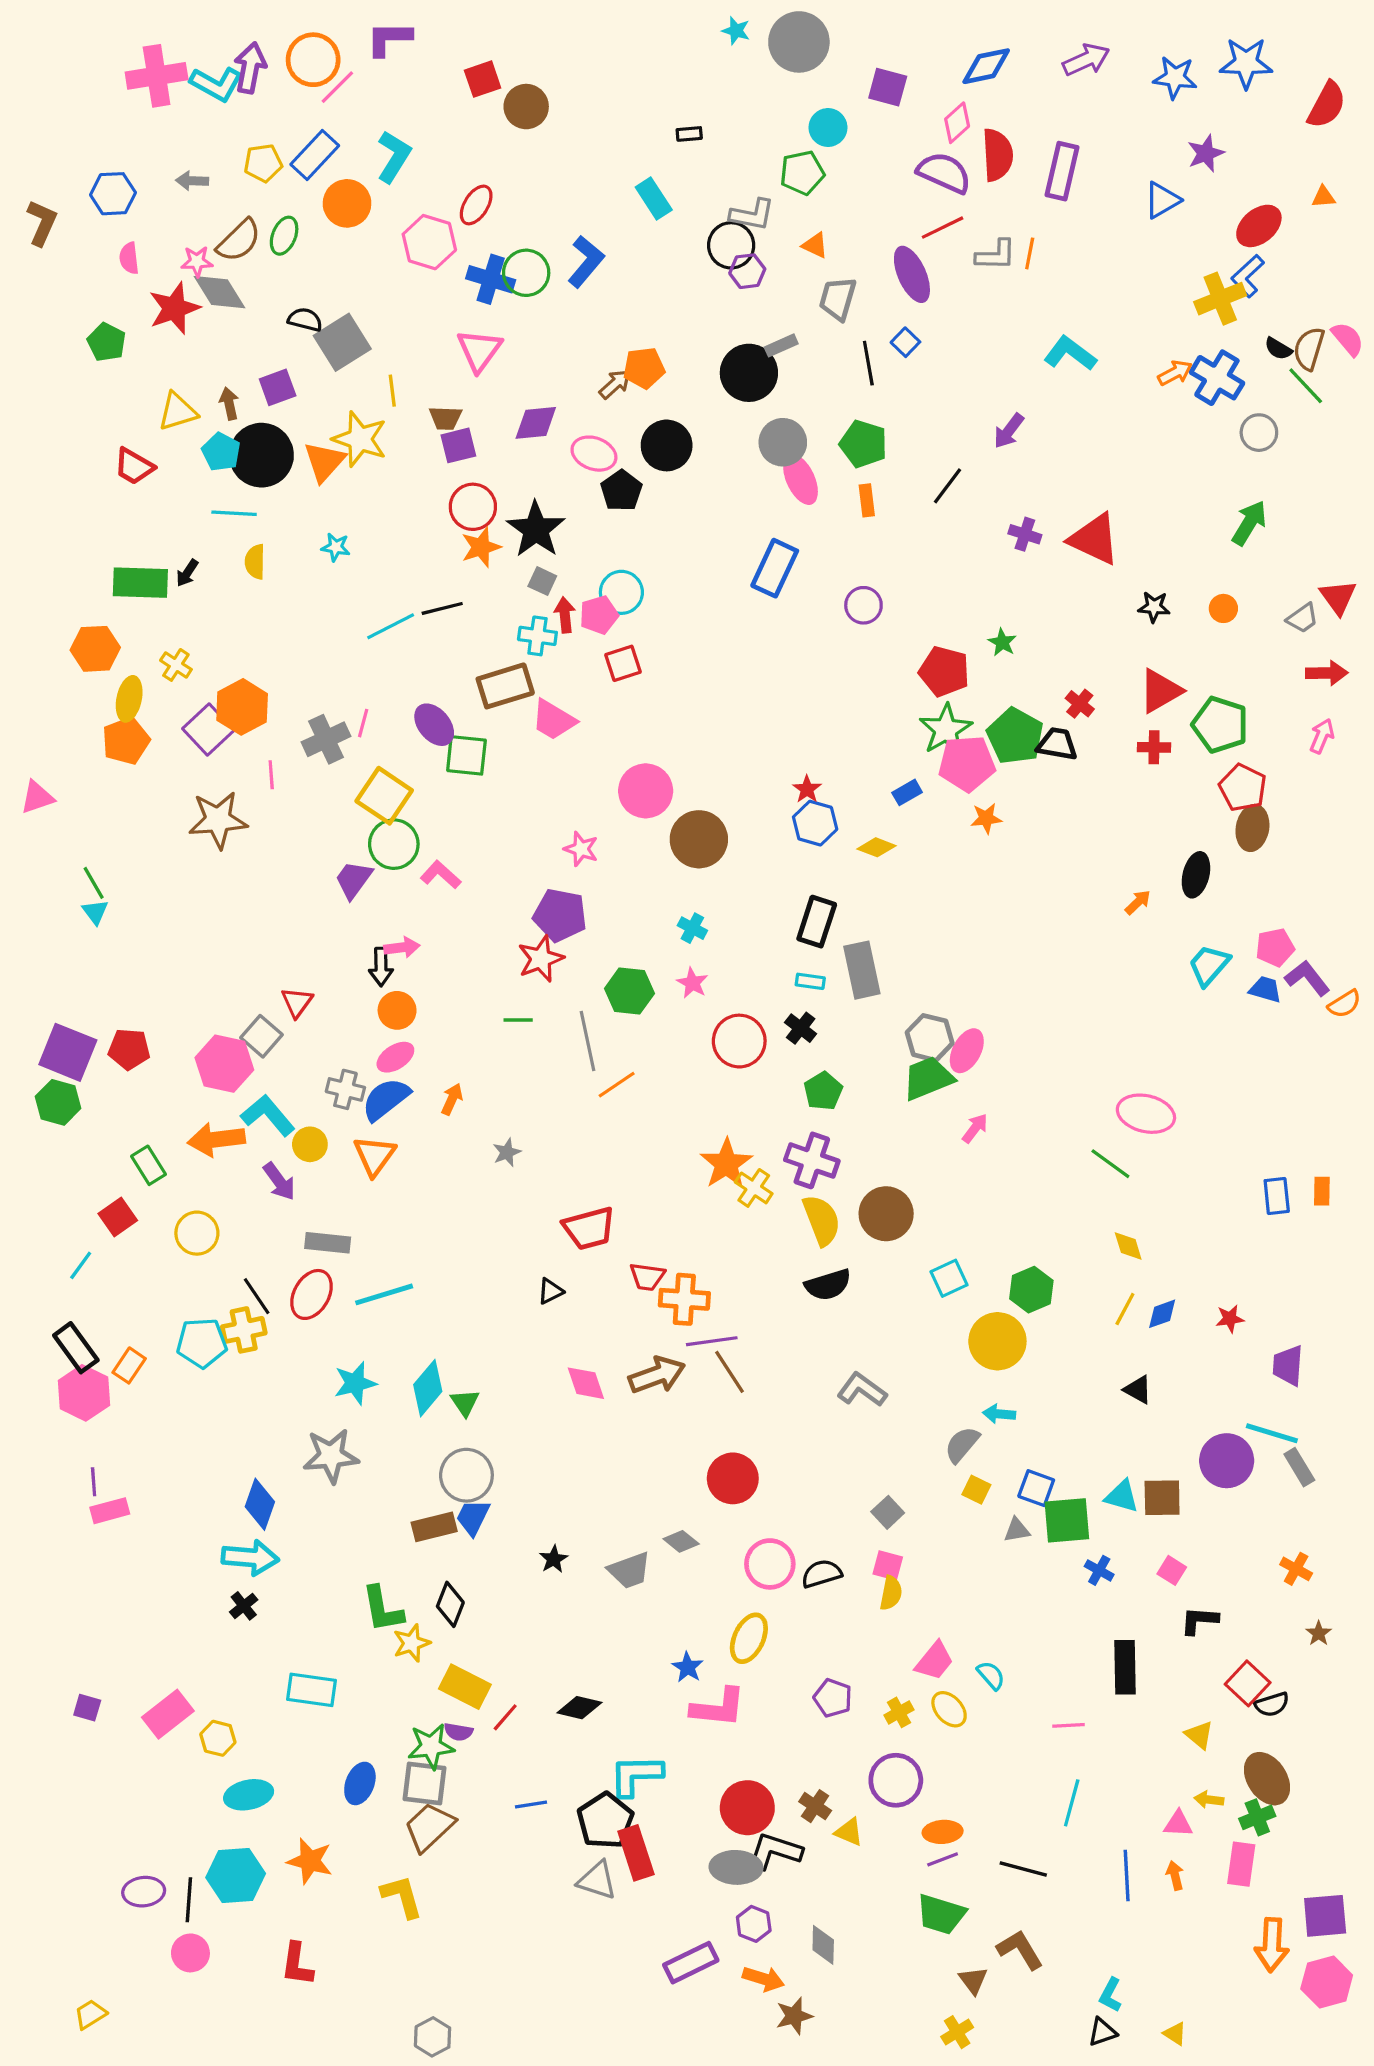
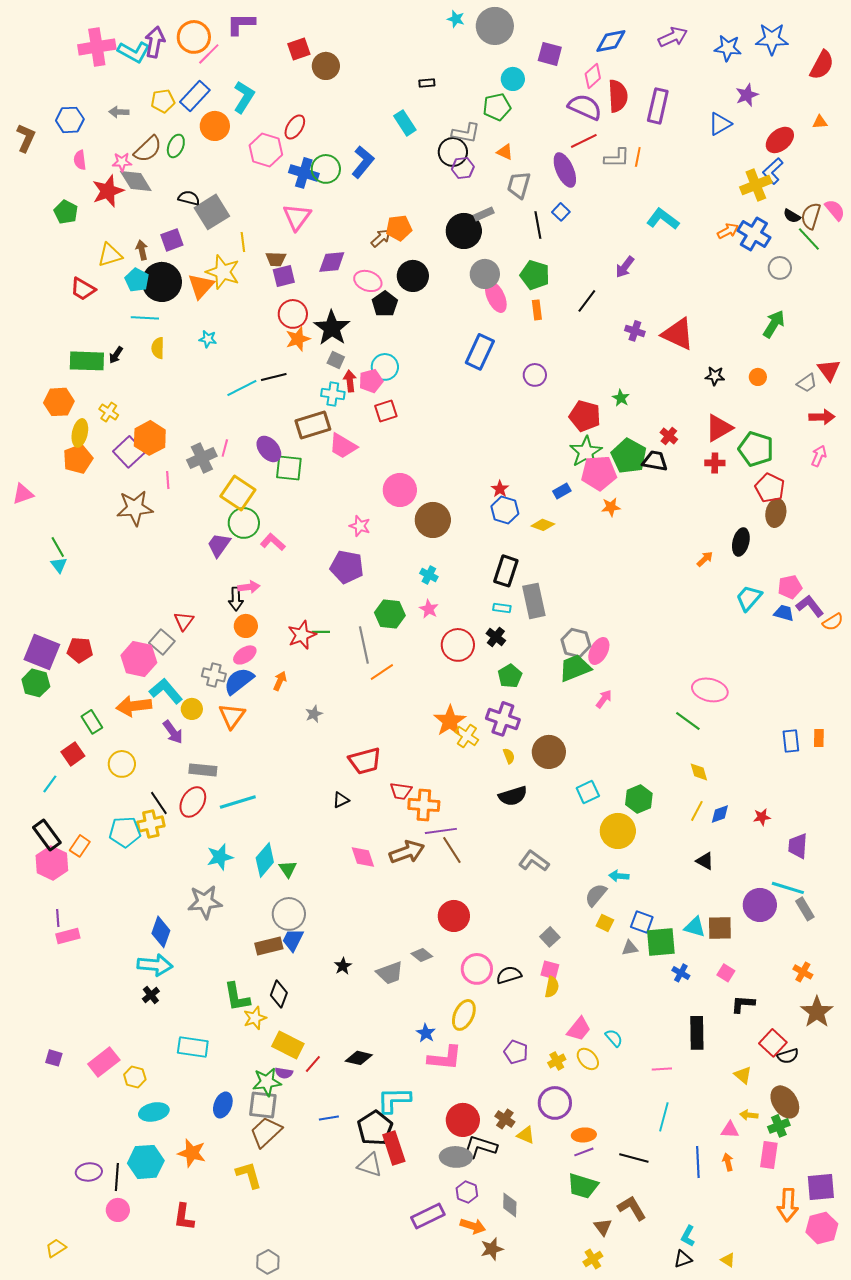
red star: (541, 959) -> (302, 635), moved
yellow semicircle: (822, 1220) -> (509, 756), size x0.5
brown star: (1319, 1633) -> (817, 1012), size x2.0

